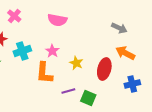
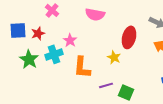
cyan cross: (22, 51) -> (54, 54), moved
pink star: (52, 51) -> (70, 40), moved
red ellipse: (104, 69) -> (129, 37), moved

